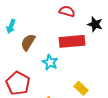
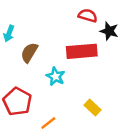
red semicircle: (67, 11) -> (88, 16), moved

